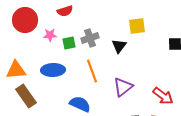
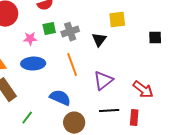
pink star: (50, 35) -> (30, 39), moved
green square: (69, 43) -> (49, 29), moved

